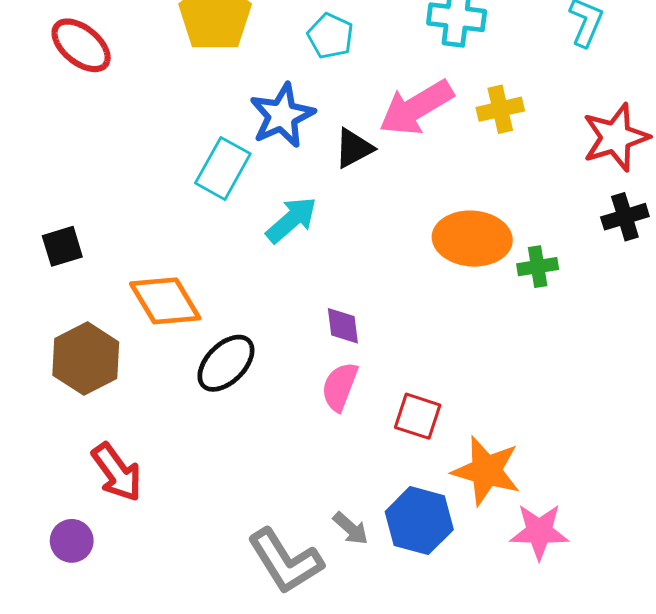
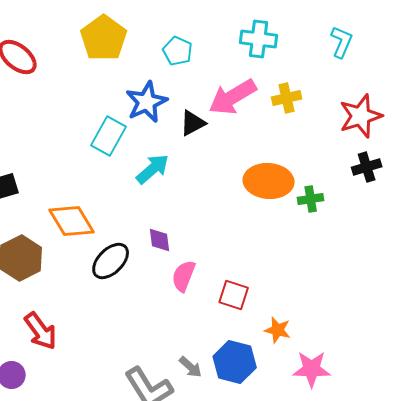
purple diamond: (343, 326) -> (160, 240), moved
orange star: (486, 471) -> (278, 330), size x0.6

